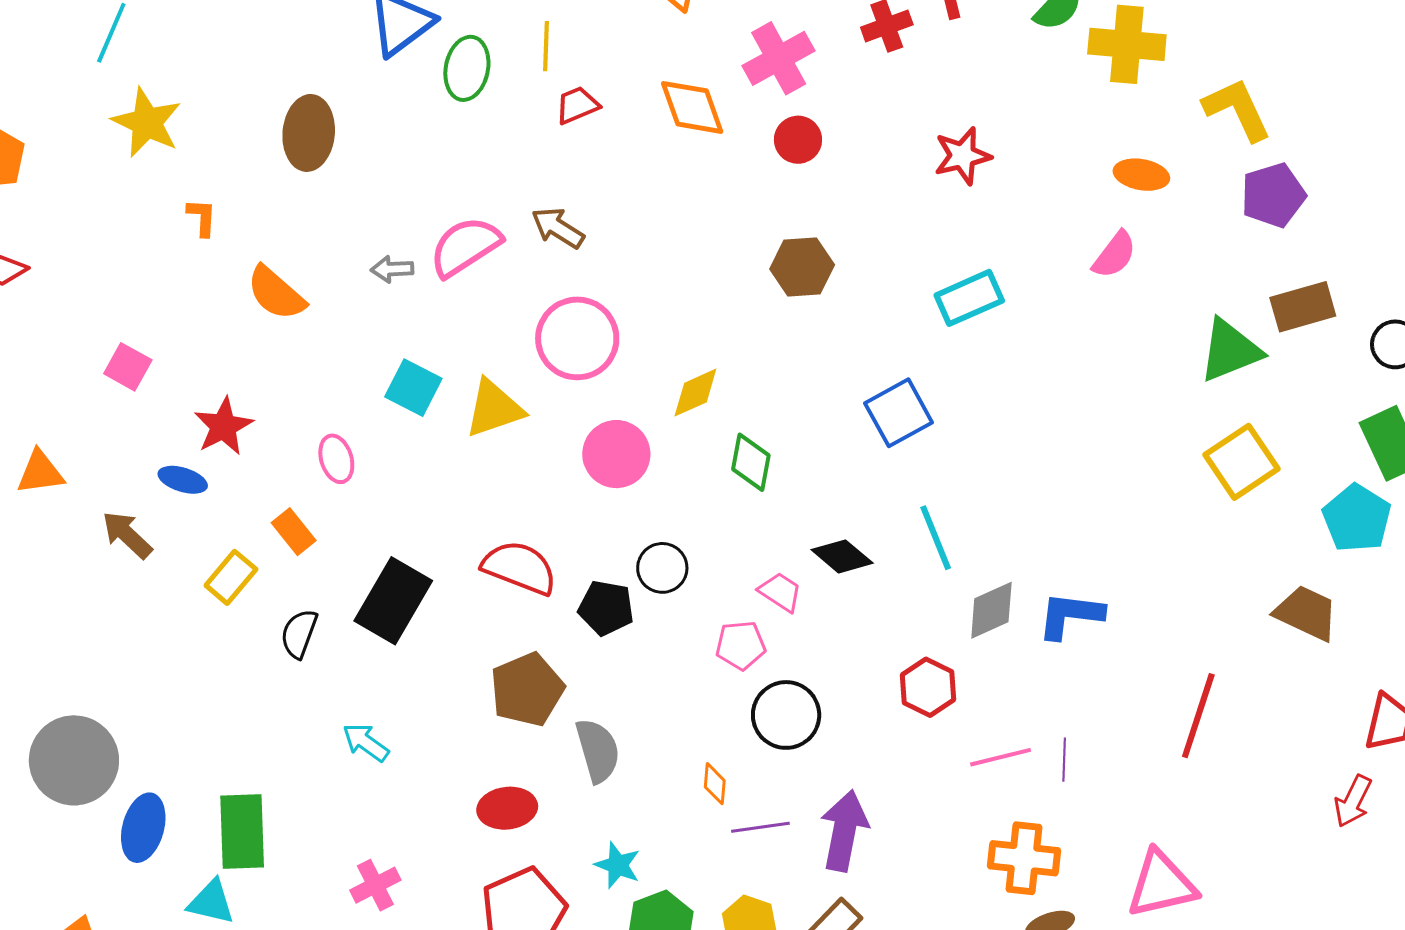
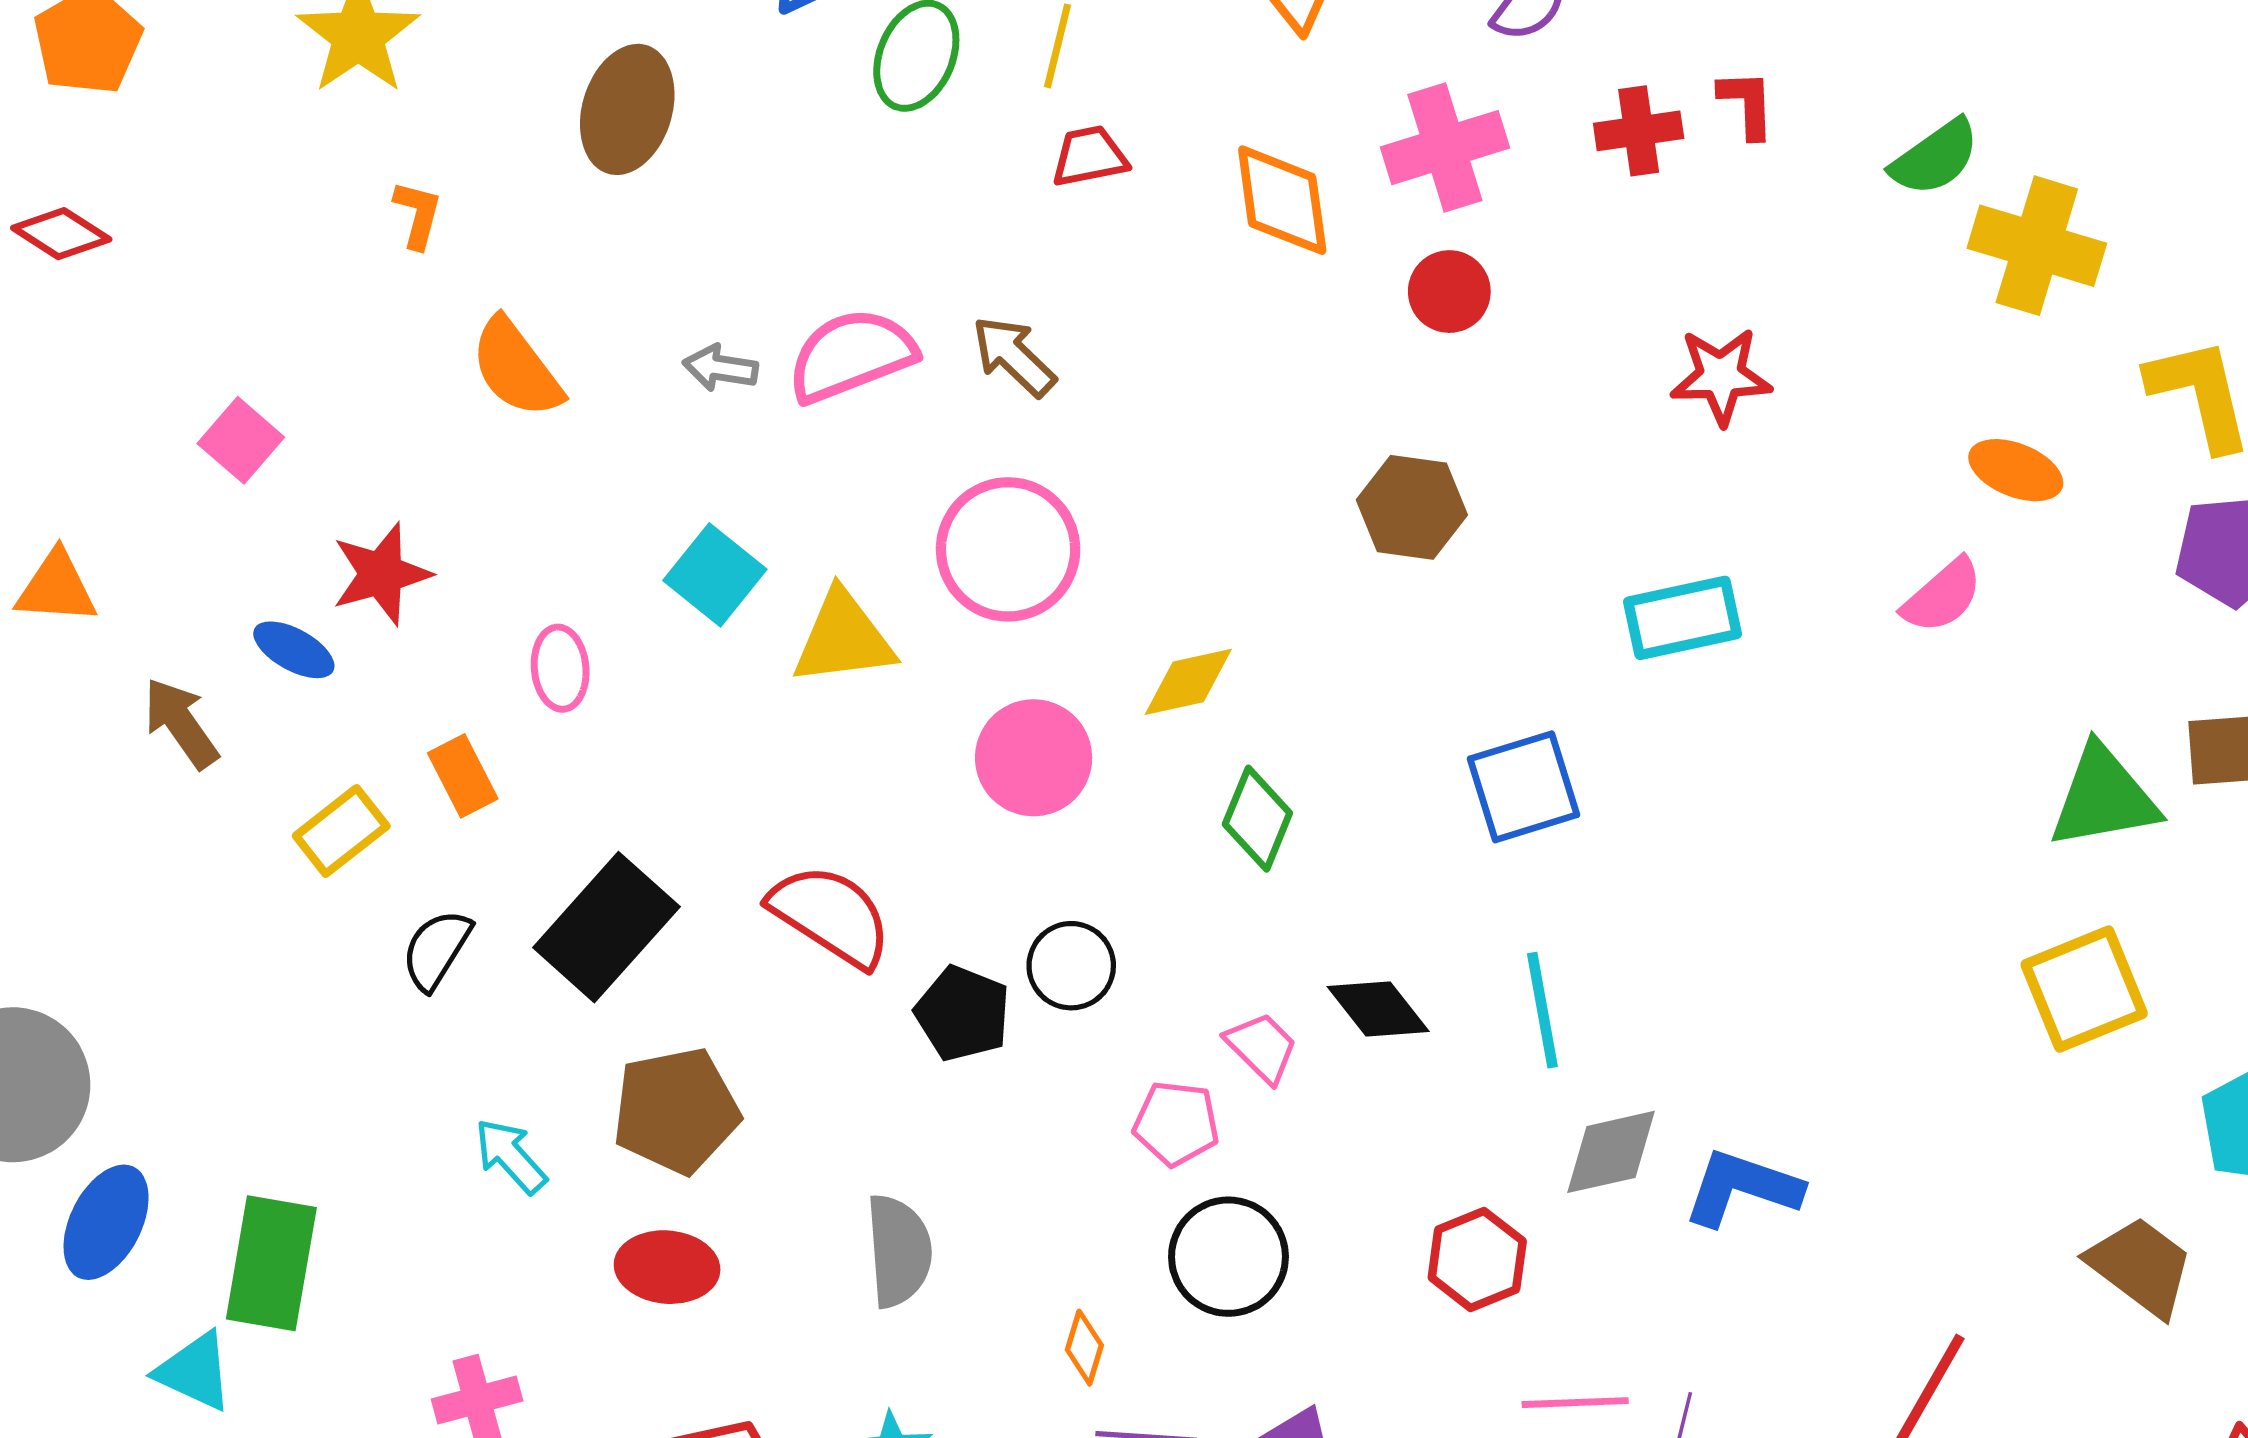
brown pentagon: (527, 689) -> (676, 1111), moved
red ellipse: (507, 808) -> (667, 1267), moved

